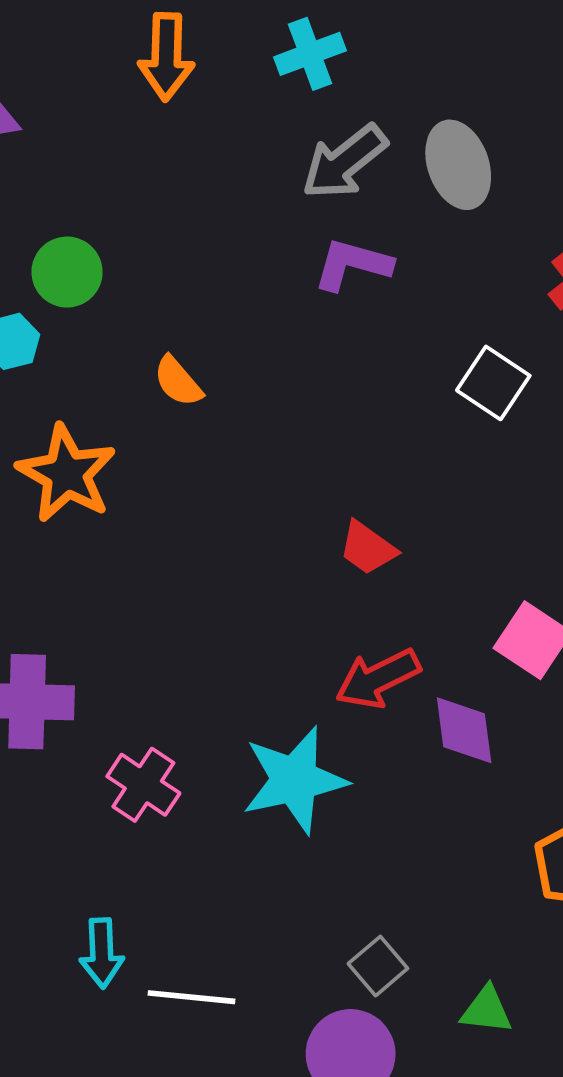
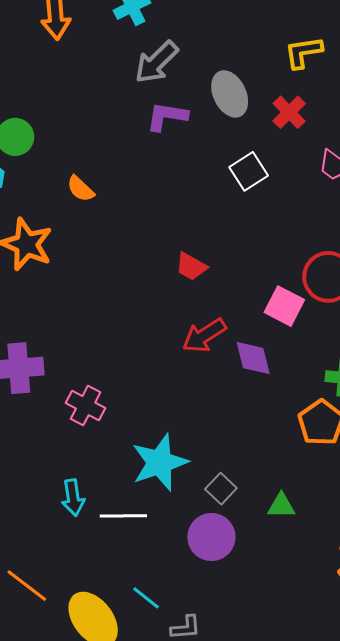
gray ellipse: (458, 165) -> (230, 94), moved
white square: (493, 383) -> (249, 171), turned 30
cyan star: (295, 780) -> (160, 462), moved

